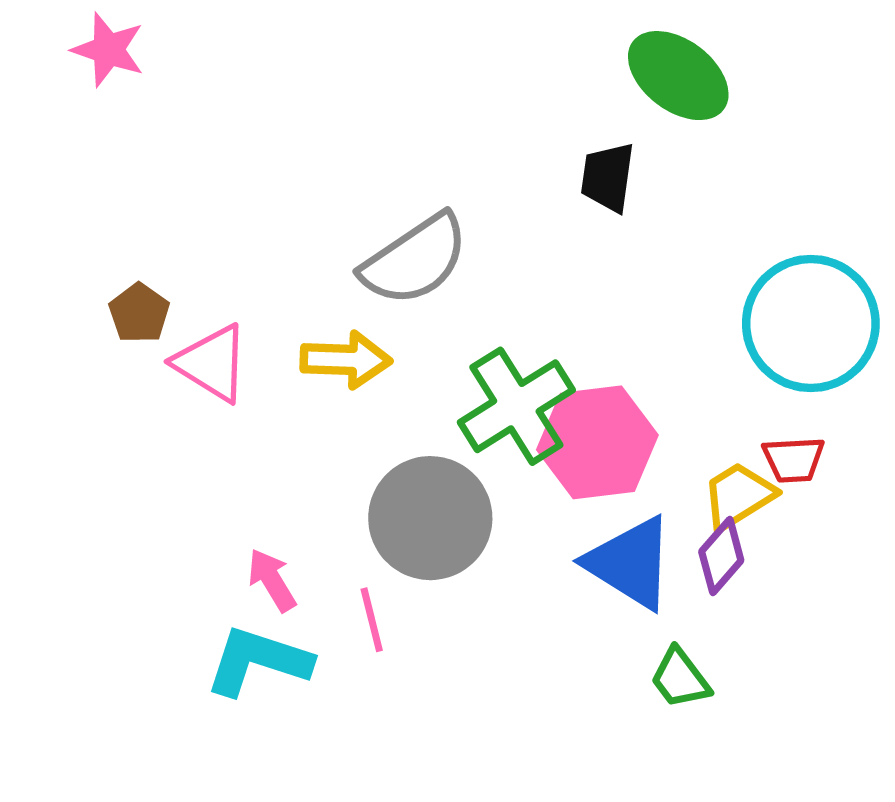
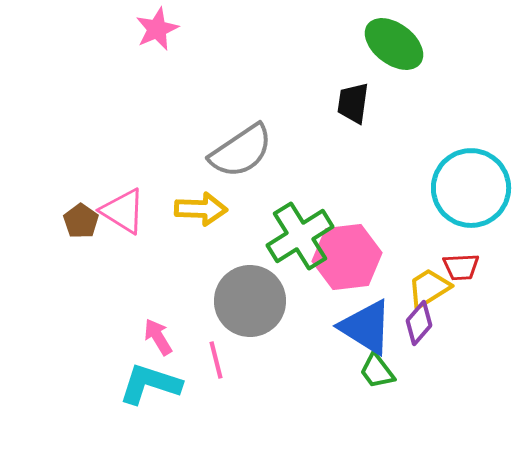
pink star: (108, 50) -> (157, 29), moved, turned 30
brown pentagon: (139, 313) -> (81, 221), moved
green trapezoid: (680, 678) -> (377, 371), moved

